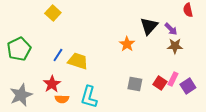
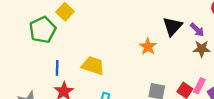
green pentagon: (19, 49) -> (43, 30), moved
blue line: (58, 55) -> (57, 68), moved, turned -32

